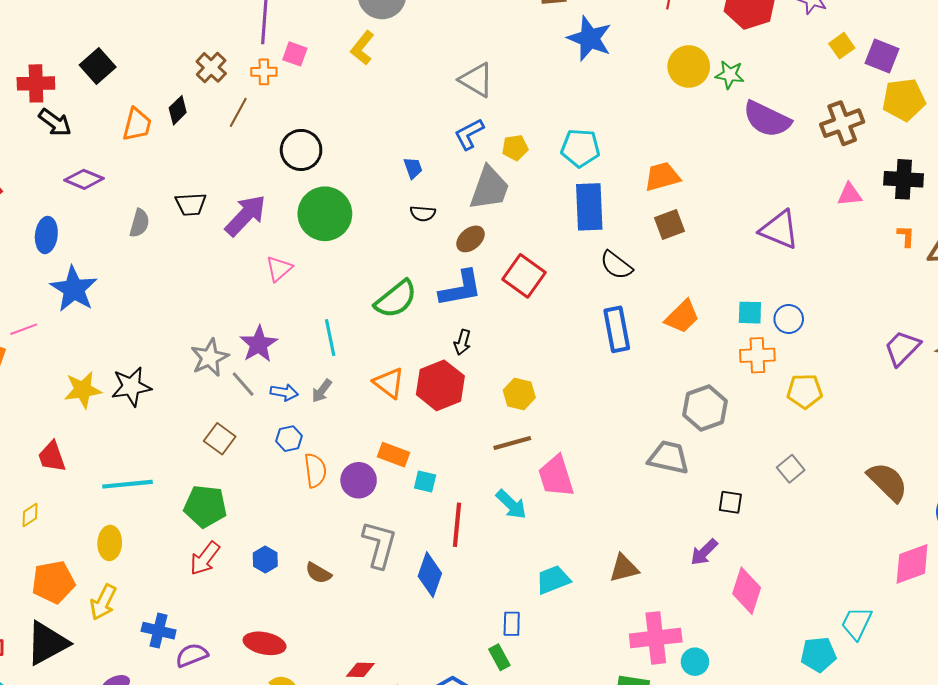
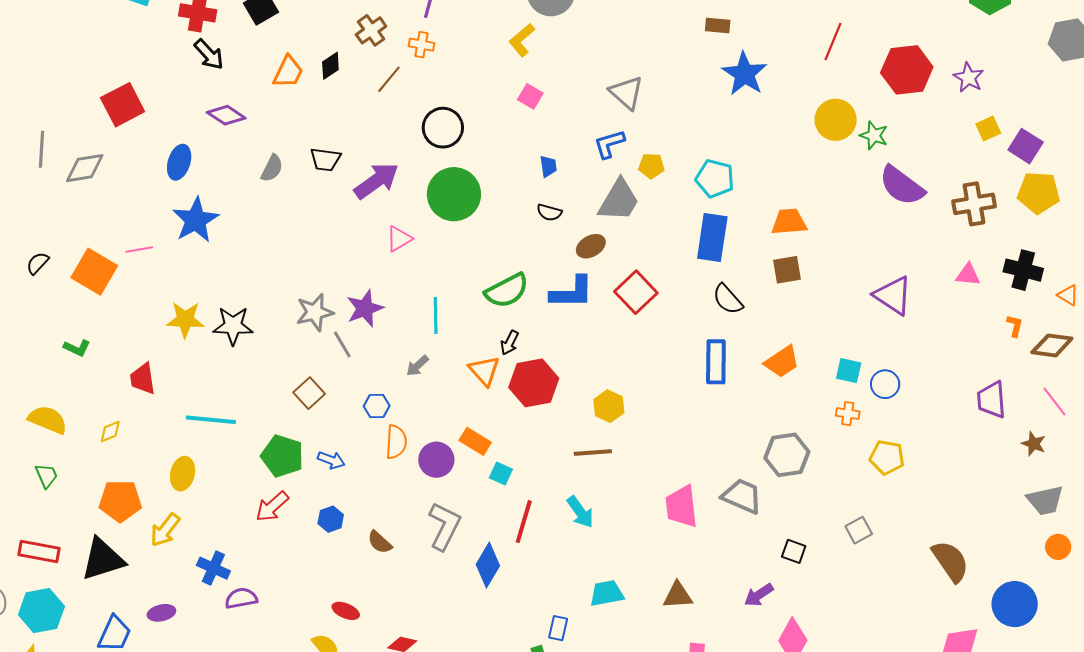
pink square: (295, 54) -> (530, 96), moved
black arrow: (462, 342) -> (510, 343), moved
purple trapezoid: (902, 348) -> (992, 400), moved, turned -60
orange cross: (757, 355) -> (848, 414), size x0.7
blue arrow: (284, 392) -> (331, 460), moved
pink trapezoid: (556, 476) -> (682, 506), moved
red ellipse: (265, 643) -> (346, 611), moved, size x0.7

